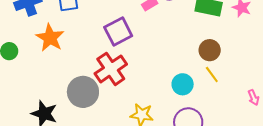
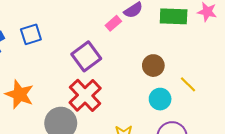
orange star: (50, 38) -> (19, 94), moved
brown circle: (210, 50) -> (153, 66), moved

